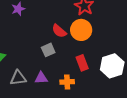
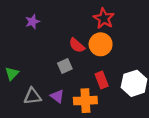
purple triangle: (41, 78) -> (57, 96), turned 40
orange cross: (67, 82) -> (85, 101), size x1.5

